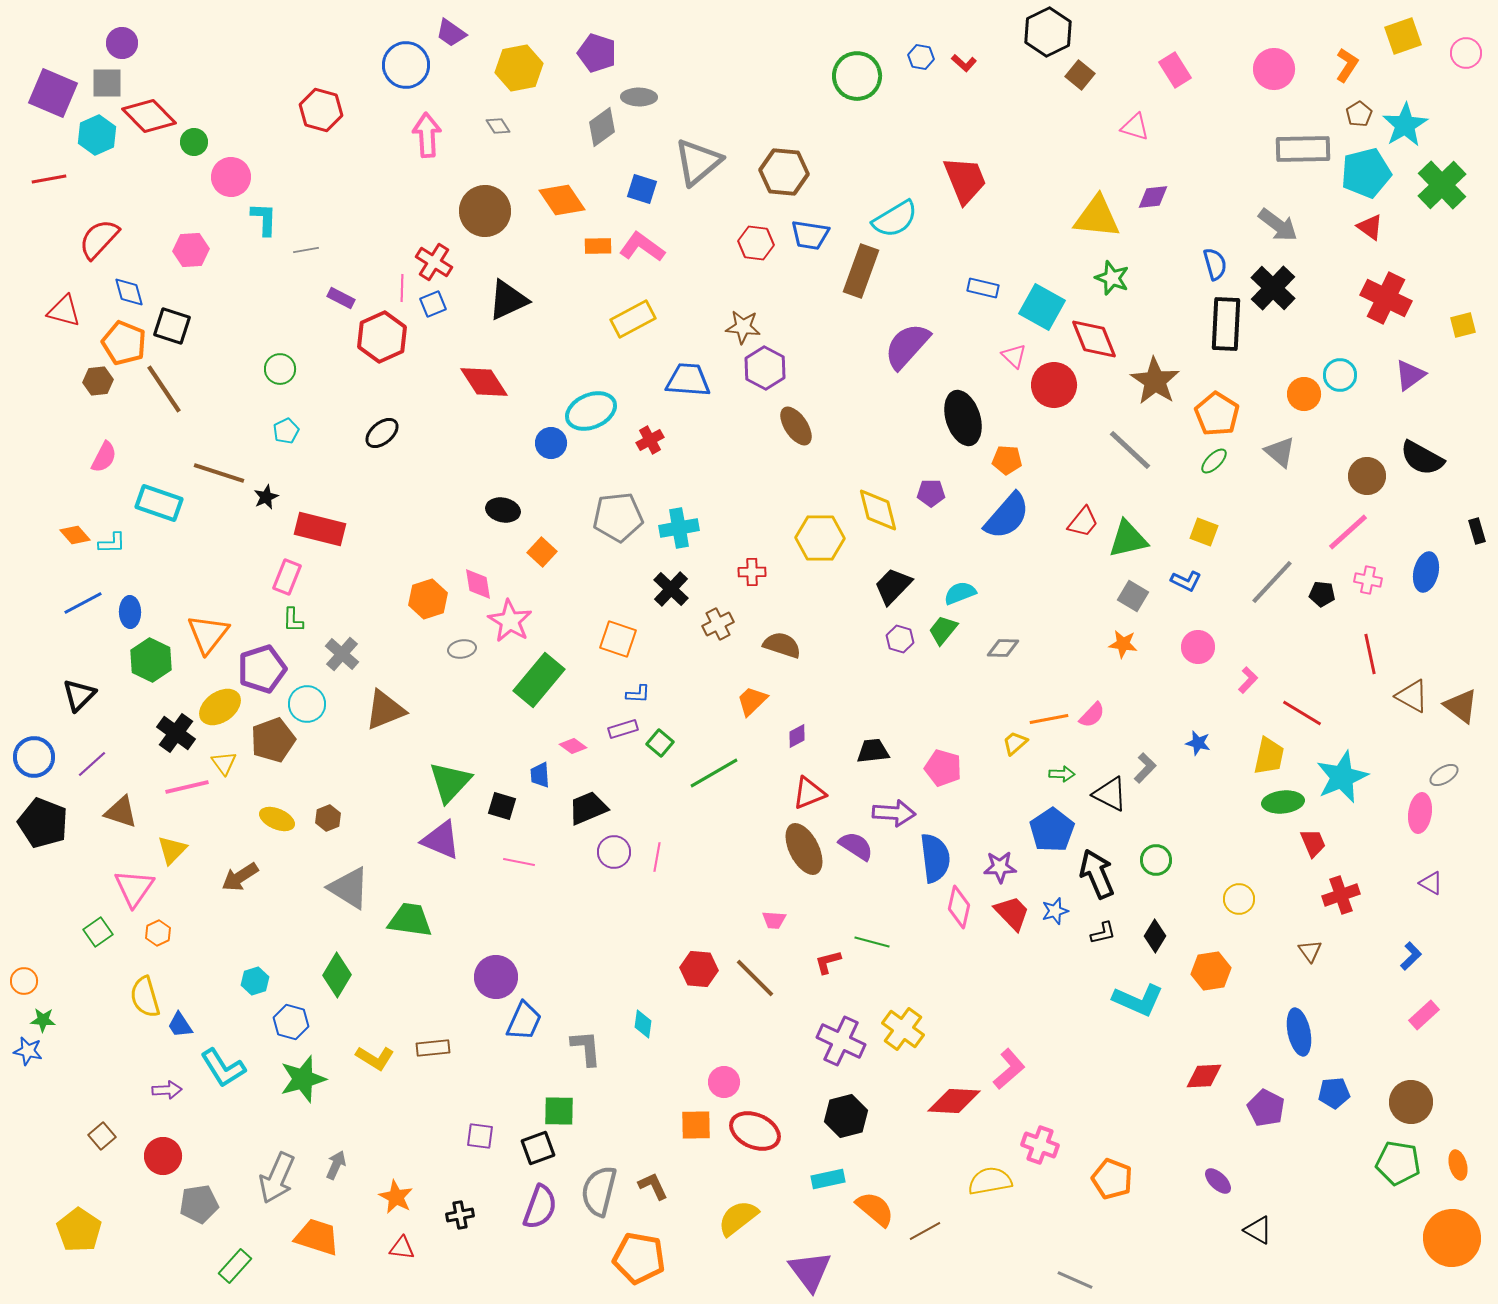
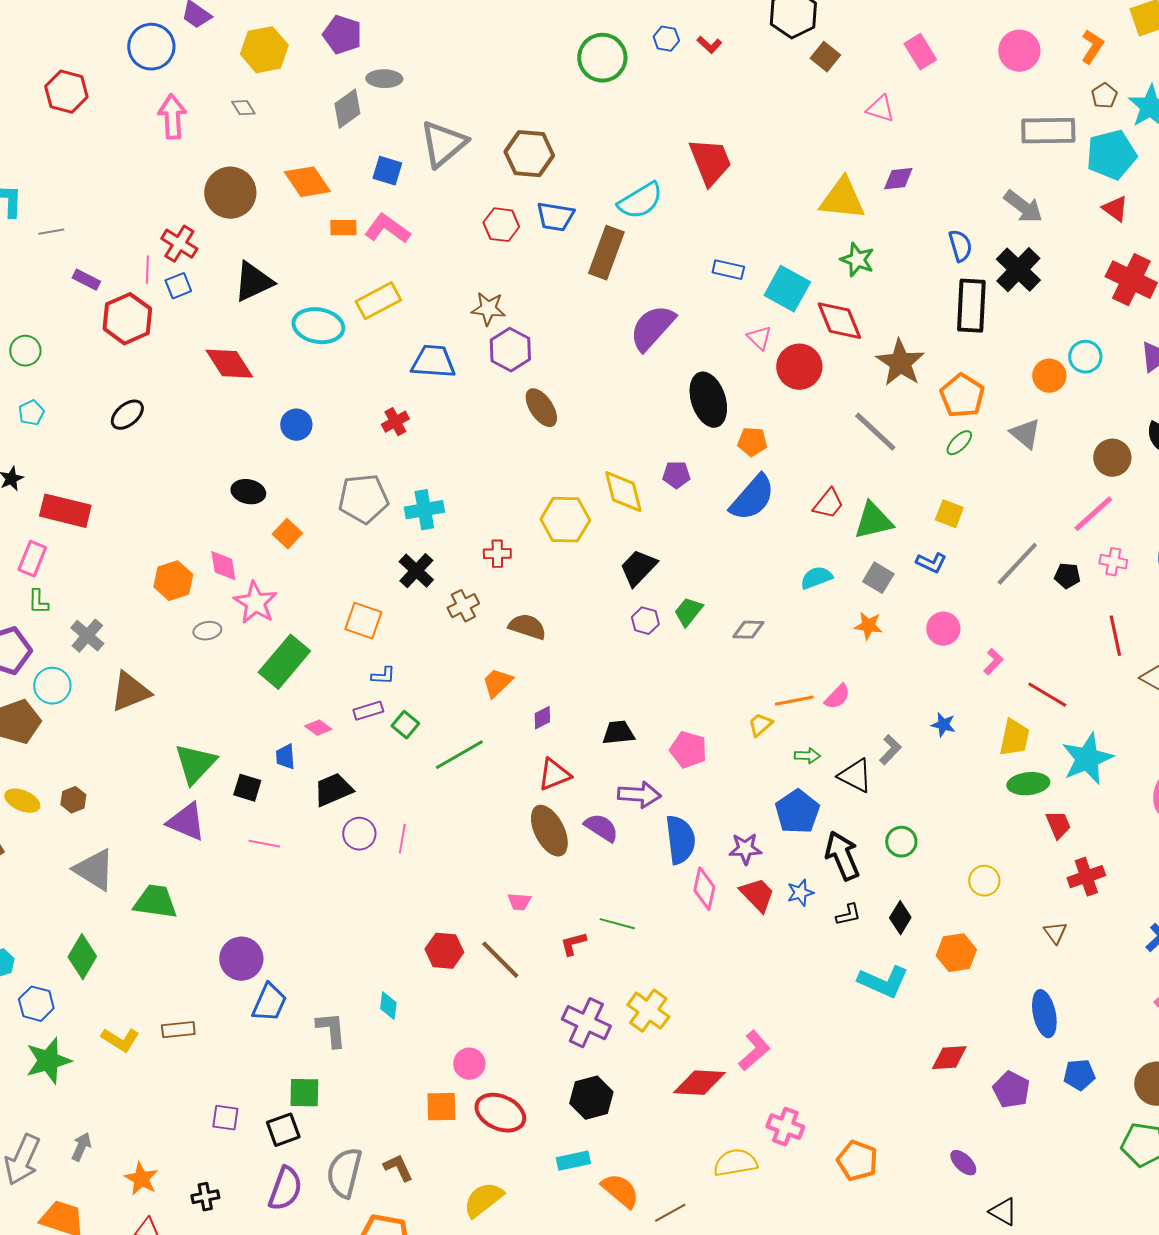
cyan ellipse: (591, 411) -> (318, 326), moved, turned 33
cyan semicircle: (960, 593) -> (816, 578), moved

